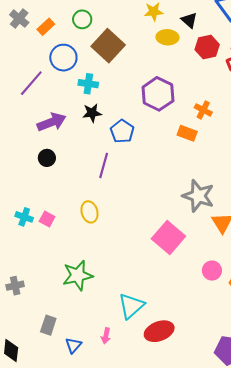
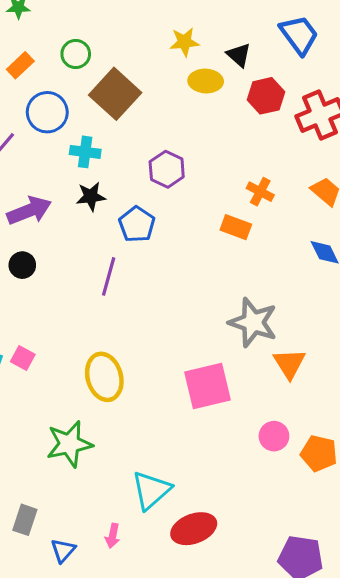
purple hexagon: (158, 94) -> (167, 169), moved, size x0.7
yellow ellipse: (89, 212) -> (104, 377), moved, size x1.4
pink square: (168, 238) -> (208, 386), turned 36

